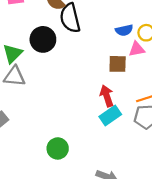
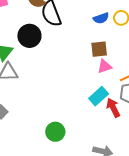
pink triangle: (137, 49) -> (105, 66), moved
red arrow: (107, 96) -> (113, 108), moved

